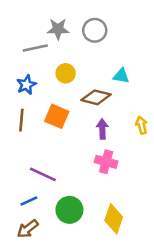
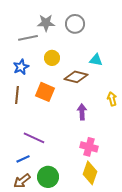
purple arrow: (102, 129) -> (82, 112), moved
pink cross: (106, 162) -> (89, 147), moved
green circle: (69, 210) -> (48, 177), moved

